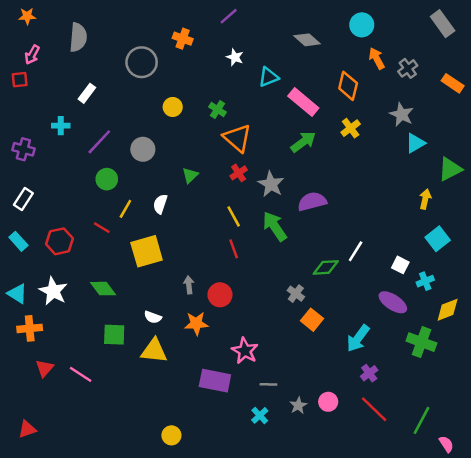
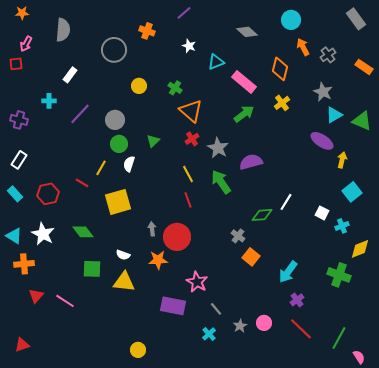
green triangle: (450, 169) -> (362, 121), moved, turned 50
green circle: (107, 179) -> (119, 144), moved
red circle: (220, 295) -> (177, 237), size x1.4
purple ellipse: (393, 302) -> (322, 141), moved
gray line: (268, 384) -> (216, 309), turned 48

